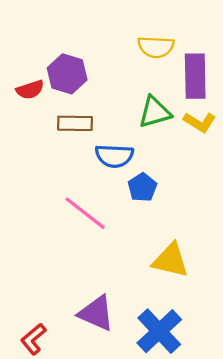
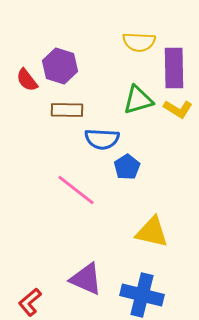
red semicircle: (30, 90) -> (27, 80), turned 70
blue cross: (159, 331) -> (142, 295), turned -33

